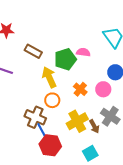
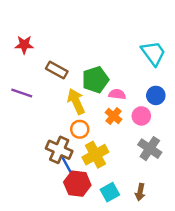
pink semicircle: (83, 52) -> (117, 94), moved
yellow cross: (77, 121) -> (95, 155), moved
brown arrow: (94, 126) -> (140, 192), moved, turned 40
cyan square: (90, 153) -> (110, 192), moved

